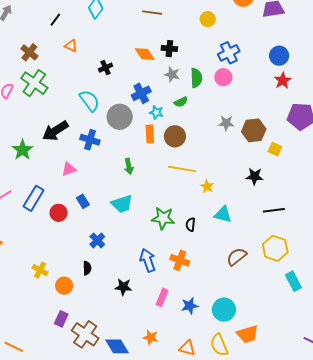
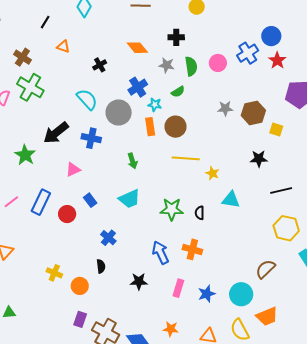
black cross: (169, 49) -> (176, 37), moved
blue cross: (229, 53) -> (248, 53), moved
brown semicircle: (237, 257) -> (265, 269), moved

